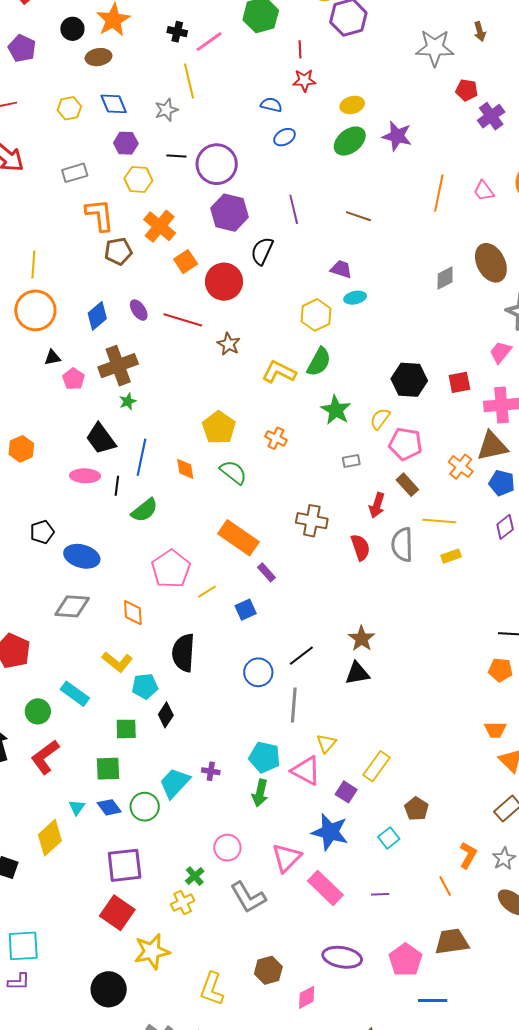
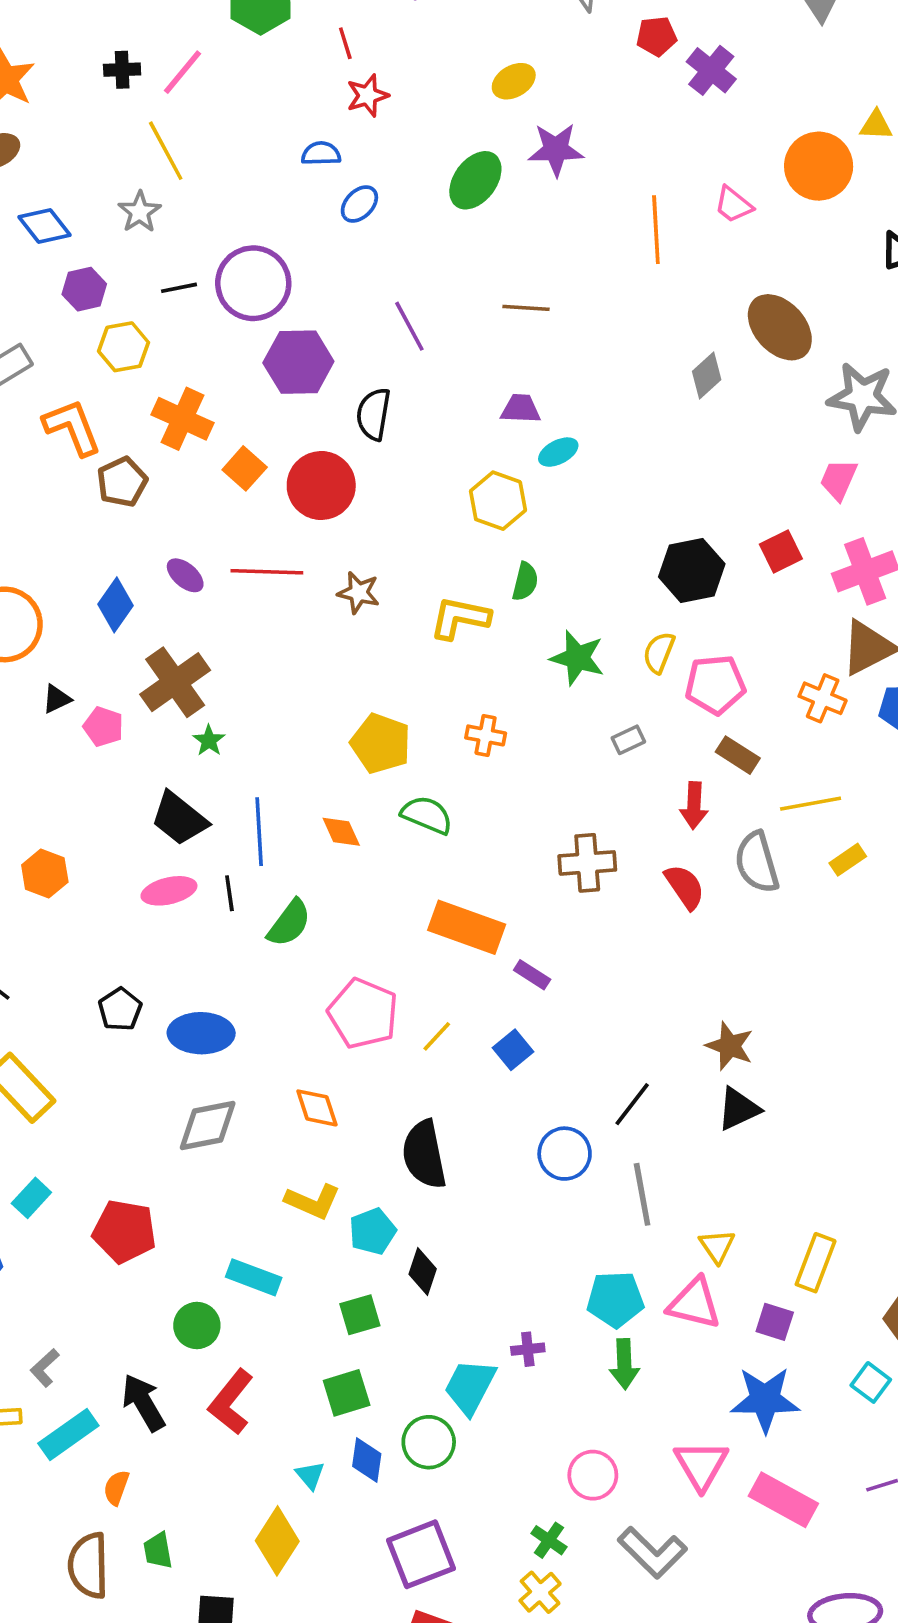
yellow ellipse: (352, 105) -> (514, 81), moved
green semicircle: (319, 362) -> (525, 582), size x0.7
blue diamond: (109, 807) -> (367, 1460), turned 60

